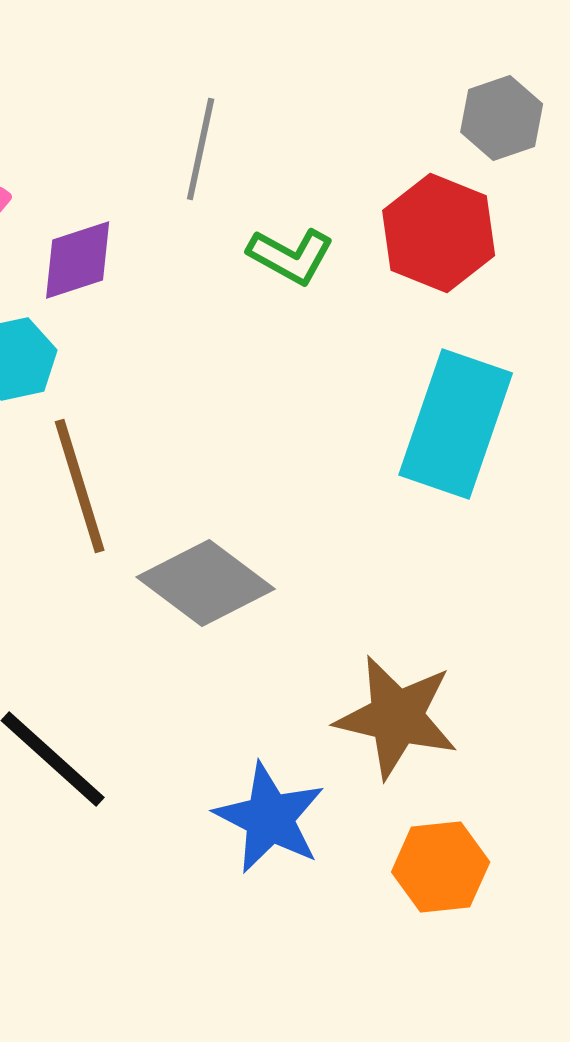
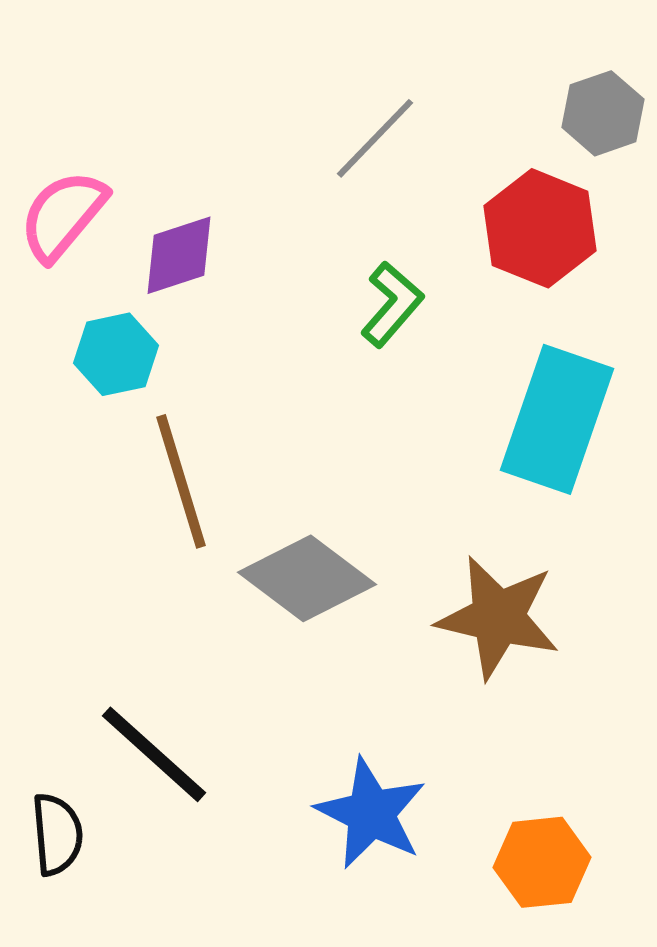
gray line: (201, 149) -> (375, 138), moved, turned 32
green L-shape: (291, 256) -> (392, 304), moved, turned -78
brown star: (397, 717) -> (498, 617), moved

